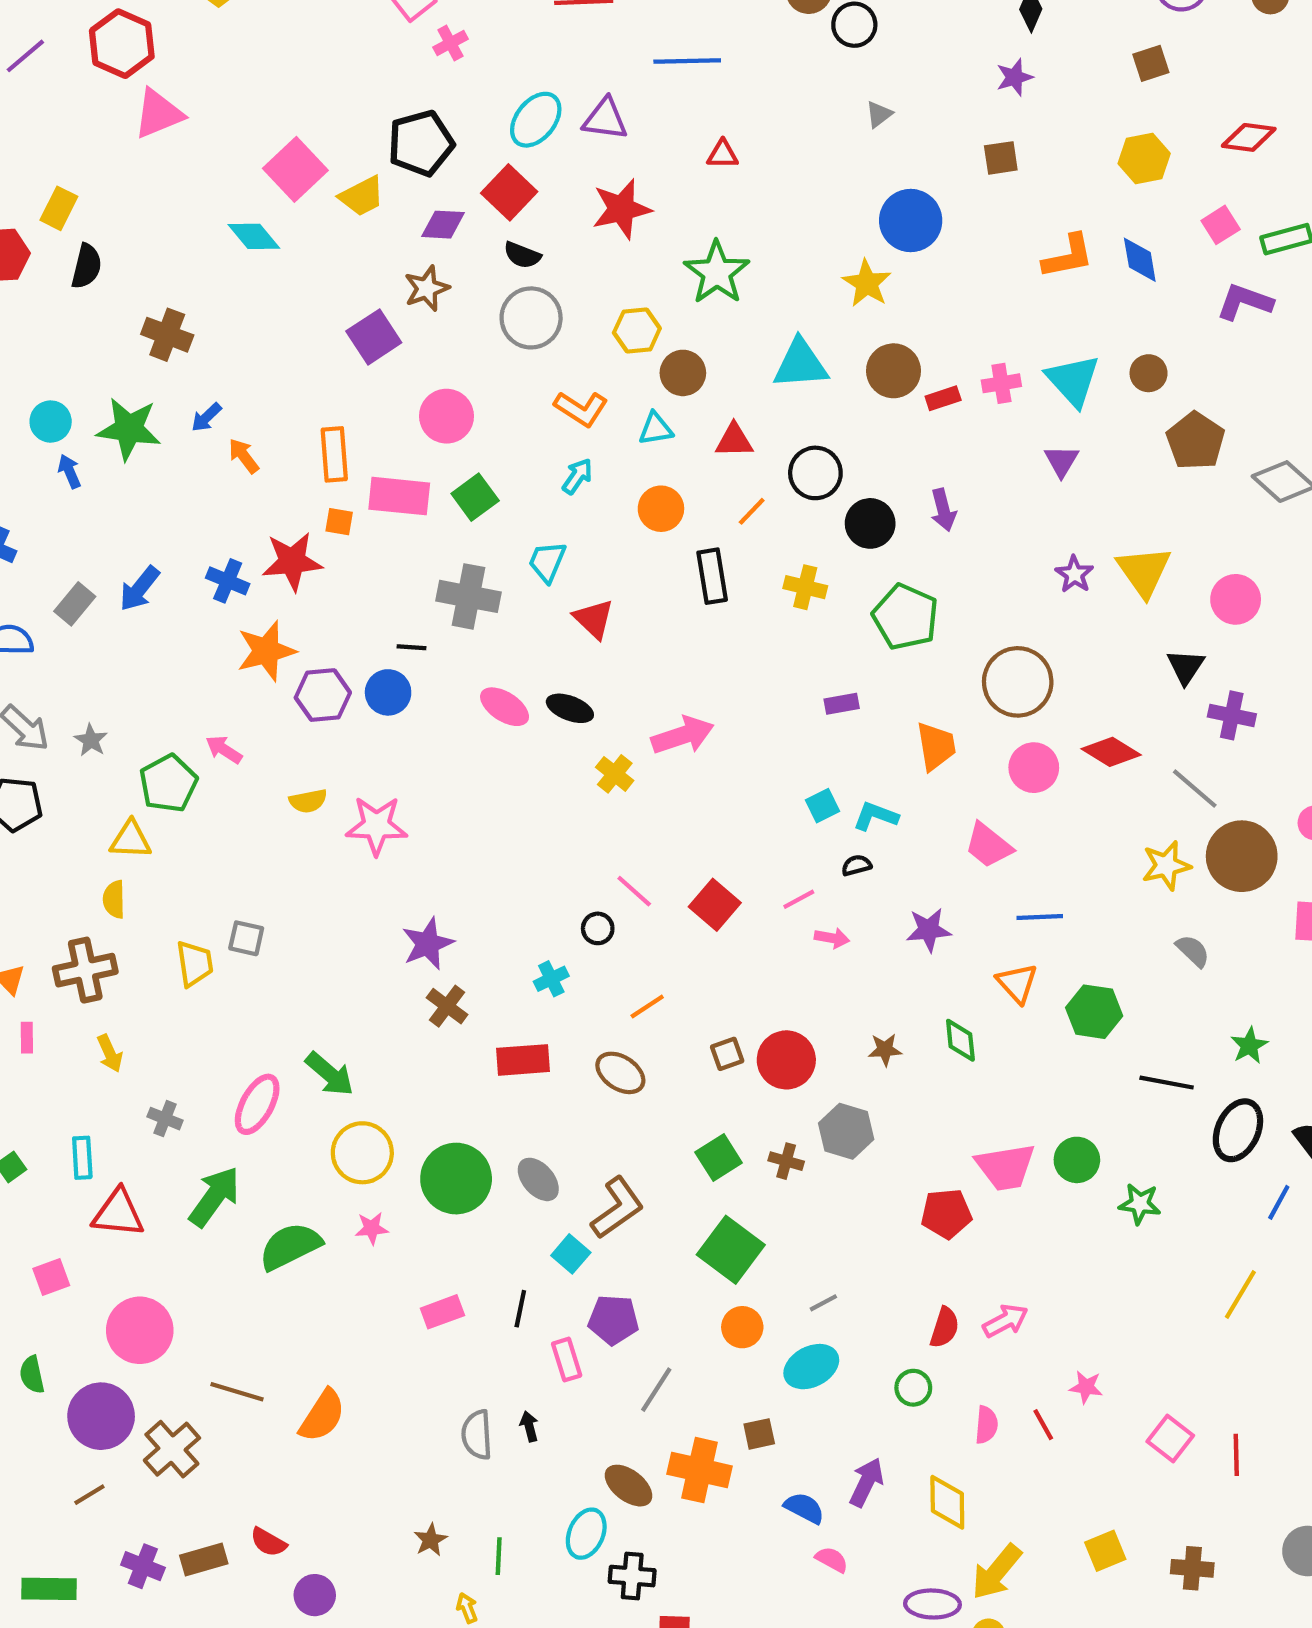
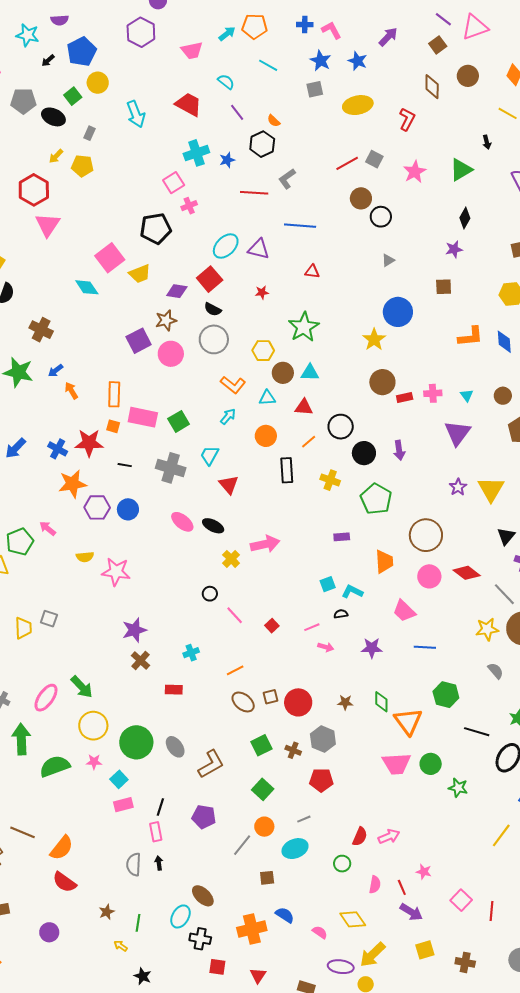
pink triangle: (158, 114) -> (48, 225), turned -40
black pentagon: (421, 143) -> (156, 229), moved
red star: (622, 209) -> (262, 292), size x0.5
cyan triangle: (801, 364) -> (310, 373), moved, size x0.7
cyan triangle: (1073, 380) -> (467, 395), size x0.5
pink circle: (447, 416) -> (171, 354), moved
purple triangle: (1061, 461) -> (457, 433), size x1.6
black line: (412, 647) -> (125, 465), moved
red square: (715, 905) -> (272, 626), size x0.6
black circle: (598, 928) -> (210, 594), moved
orange triangle: (1017, 983) -> (408, 721), moved, size x1.4
red rectangle: (523, 1060) -> (174, 690), size x0.7
brown ellipse: (620, 1073) -> (243, 702), moved
green arrow: (214, 1197) -> (21, 739), turned -44
red pentagon: (946, 1214) -> (321, 780), moved
green square: (731, 1250) -> (263, 789), size x0.7
cyan square: (571, 1254) -> (119, 779), moved
pink rectangle: (567, 1360) -> (156, 832), moved
gray line: (656, 1390) -> (242, 845), moved
orange cross: (700, 1470) -> (252, 929), moved, turned -32
purple arrow: (866, 1482) -> (411, 912), moved, turned 90
yellow diamond: (947, 1502) -> (353, 919), turned -40
red semicircle: (268, 1542) -> (64, 882), moved, size x1.4
pink semicircle: (832, 1560) -> (320, 932), moved
yellow arrow: (467, 1608) -> (121, 946), turned -40

